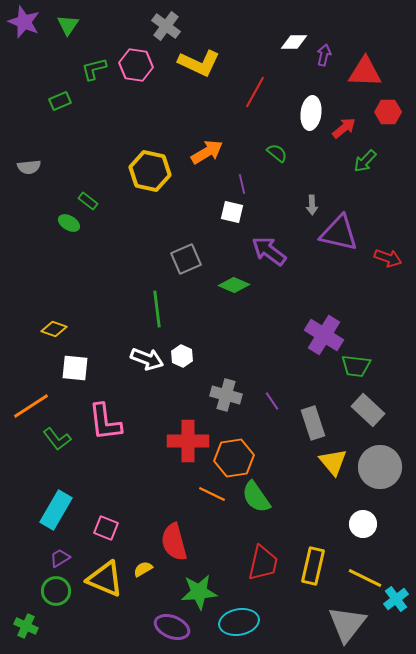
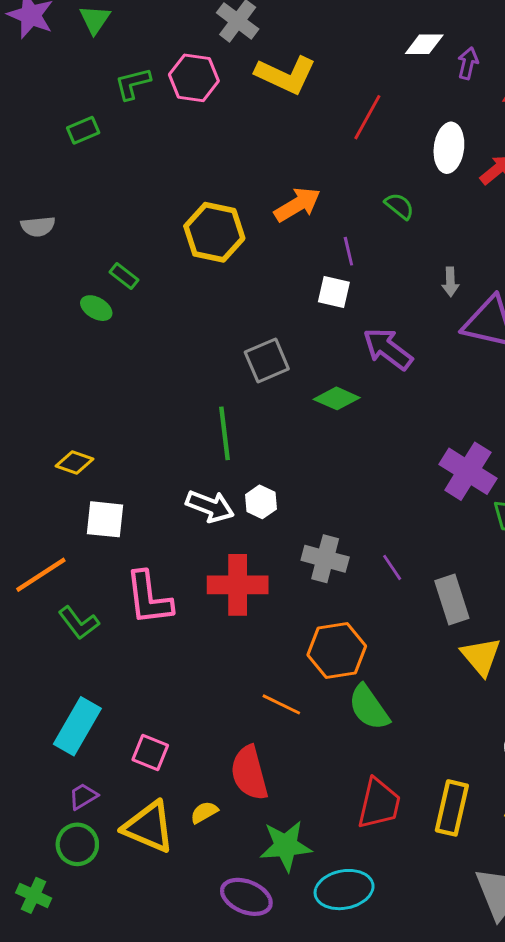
red cross: (188, 441) -> (238, 585), moved
orange line: (212, 494) -> (281, 704), moved

